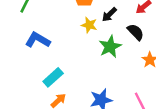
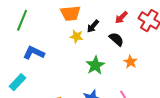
green star: (110, 47) -> (95, 65), moved
cyan rectangle: (53, 77) -> (18, 82), moved

